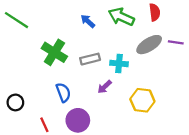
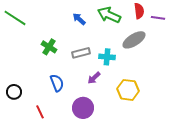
purple line: (176, 42) -> (158, 18), moved
green cross: (54, 52) -> (49, 47), size x0.7
purple circle: (78, 120) -> (83, 108), moved

